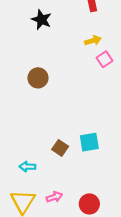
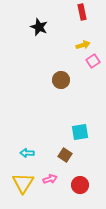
brown circle: (38, 78) -> (61, 80), moved
brown square: (60, 148) -> (65, 155), moved

